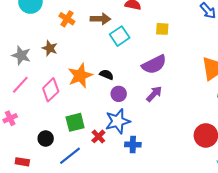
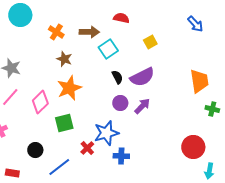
yellow square: (162, 29) -> (150, 42), turned -32
brown star: (50, 48) -> (64, 59), moved
black semicircle: (106, 75) -> (117, 77), moved, turned 40
purple circle: (119, 94) -> (120, 103), moved
green square: (75, 122) -> (64, 123), moved

